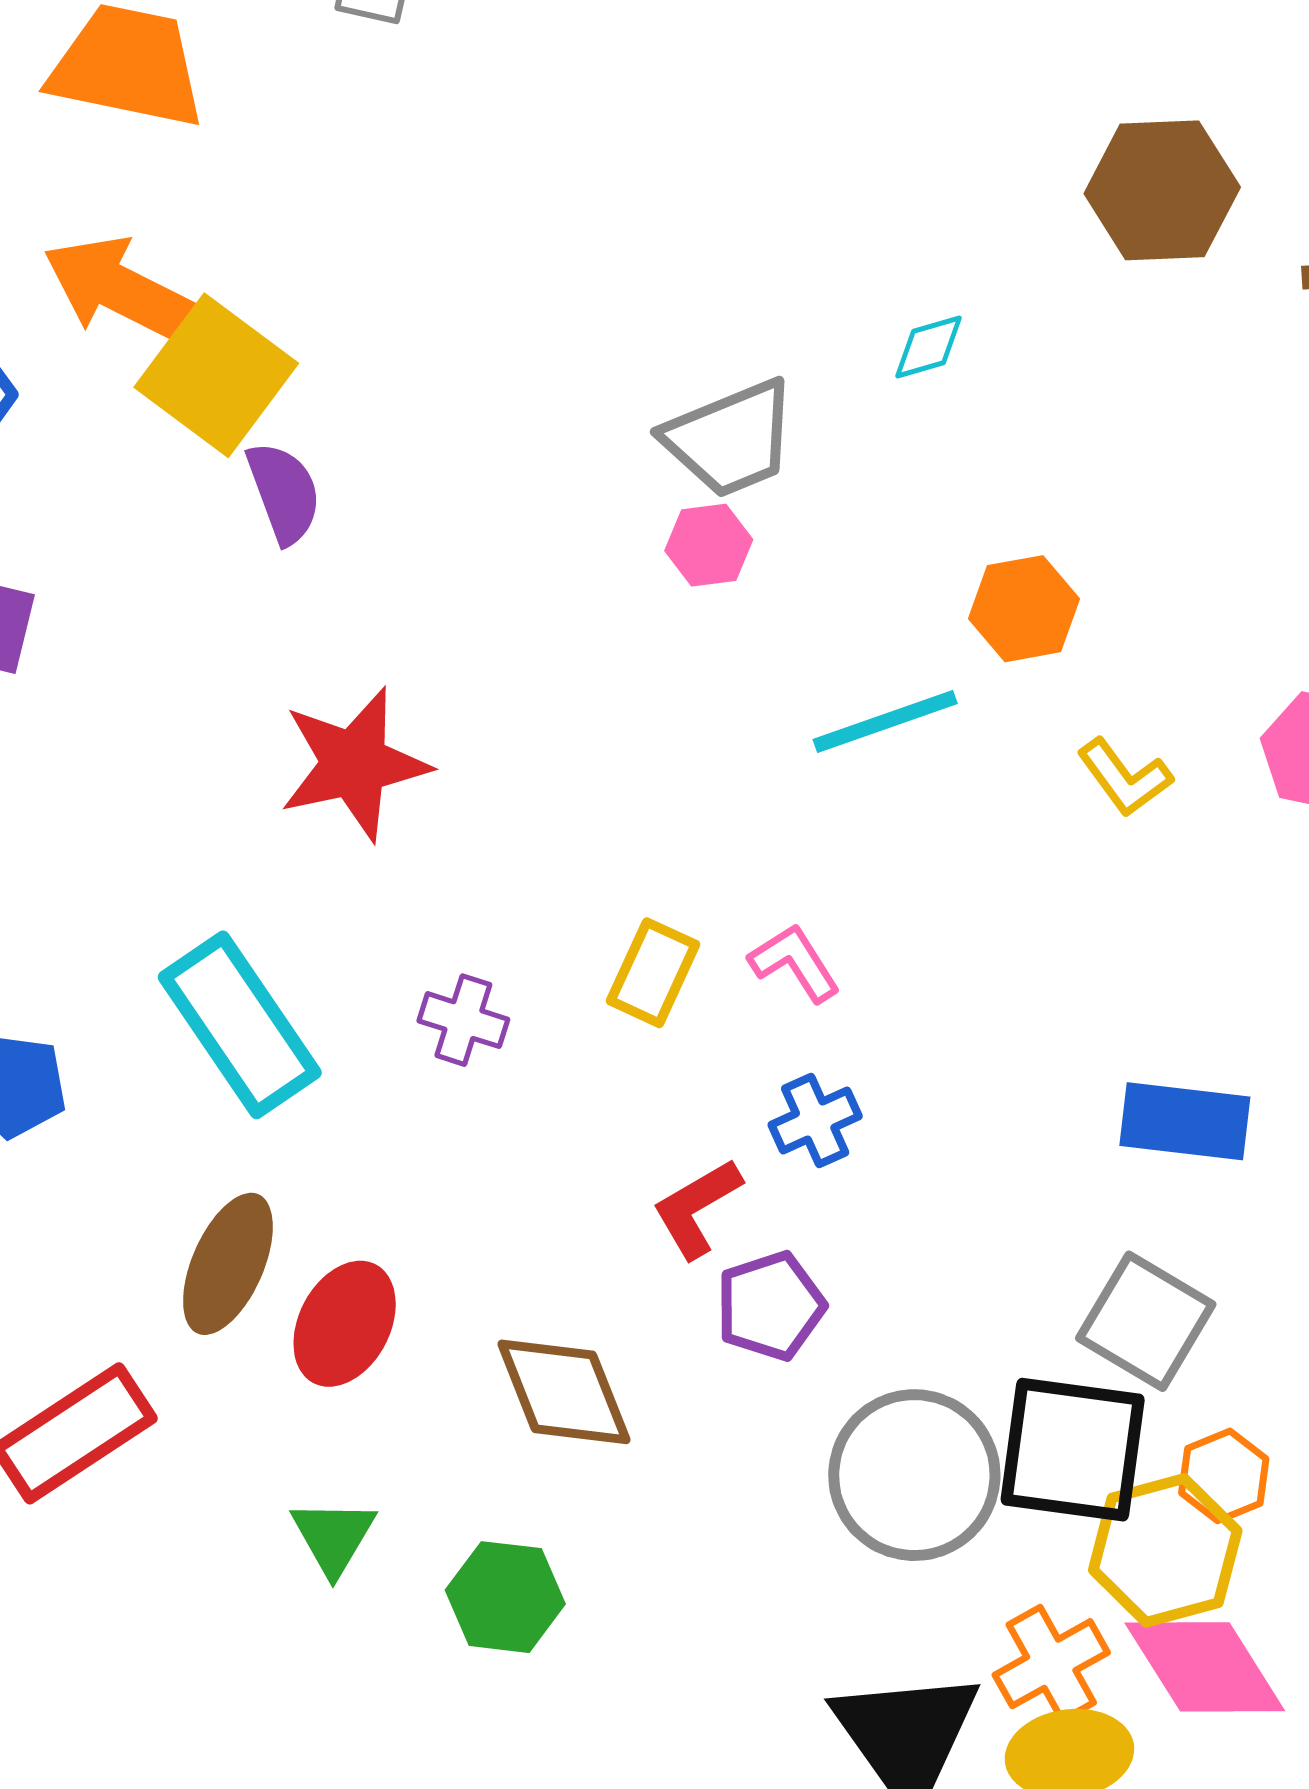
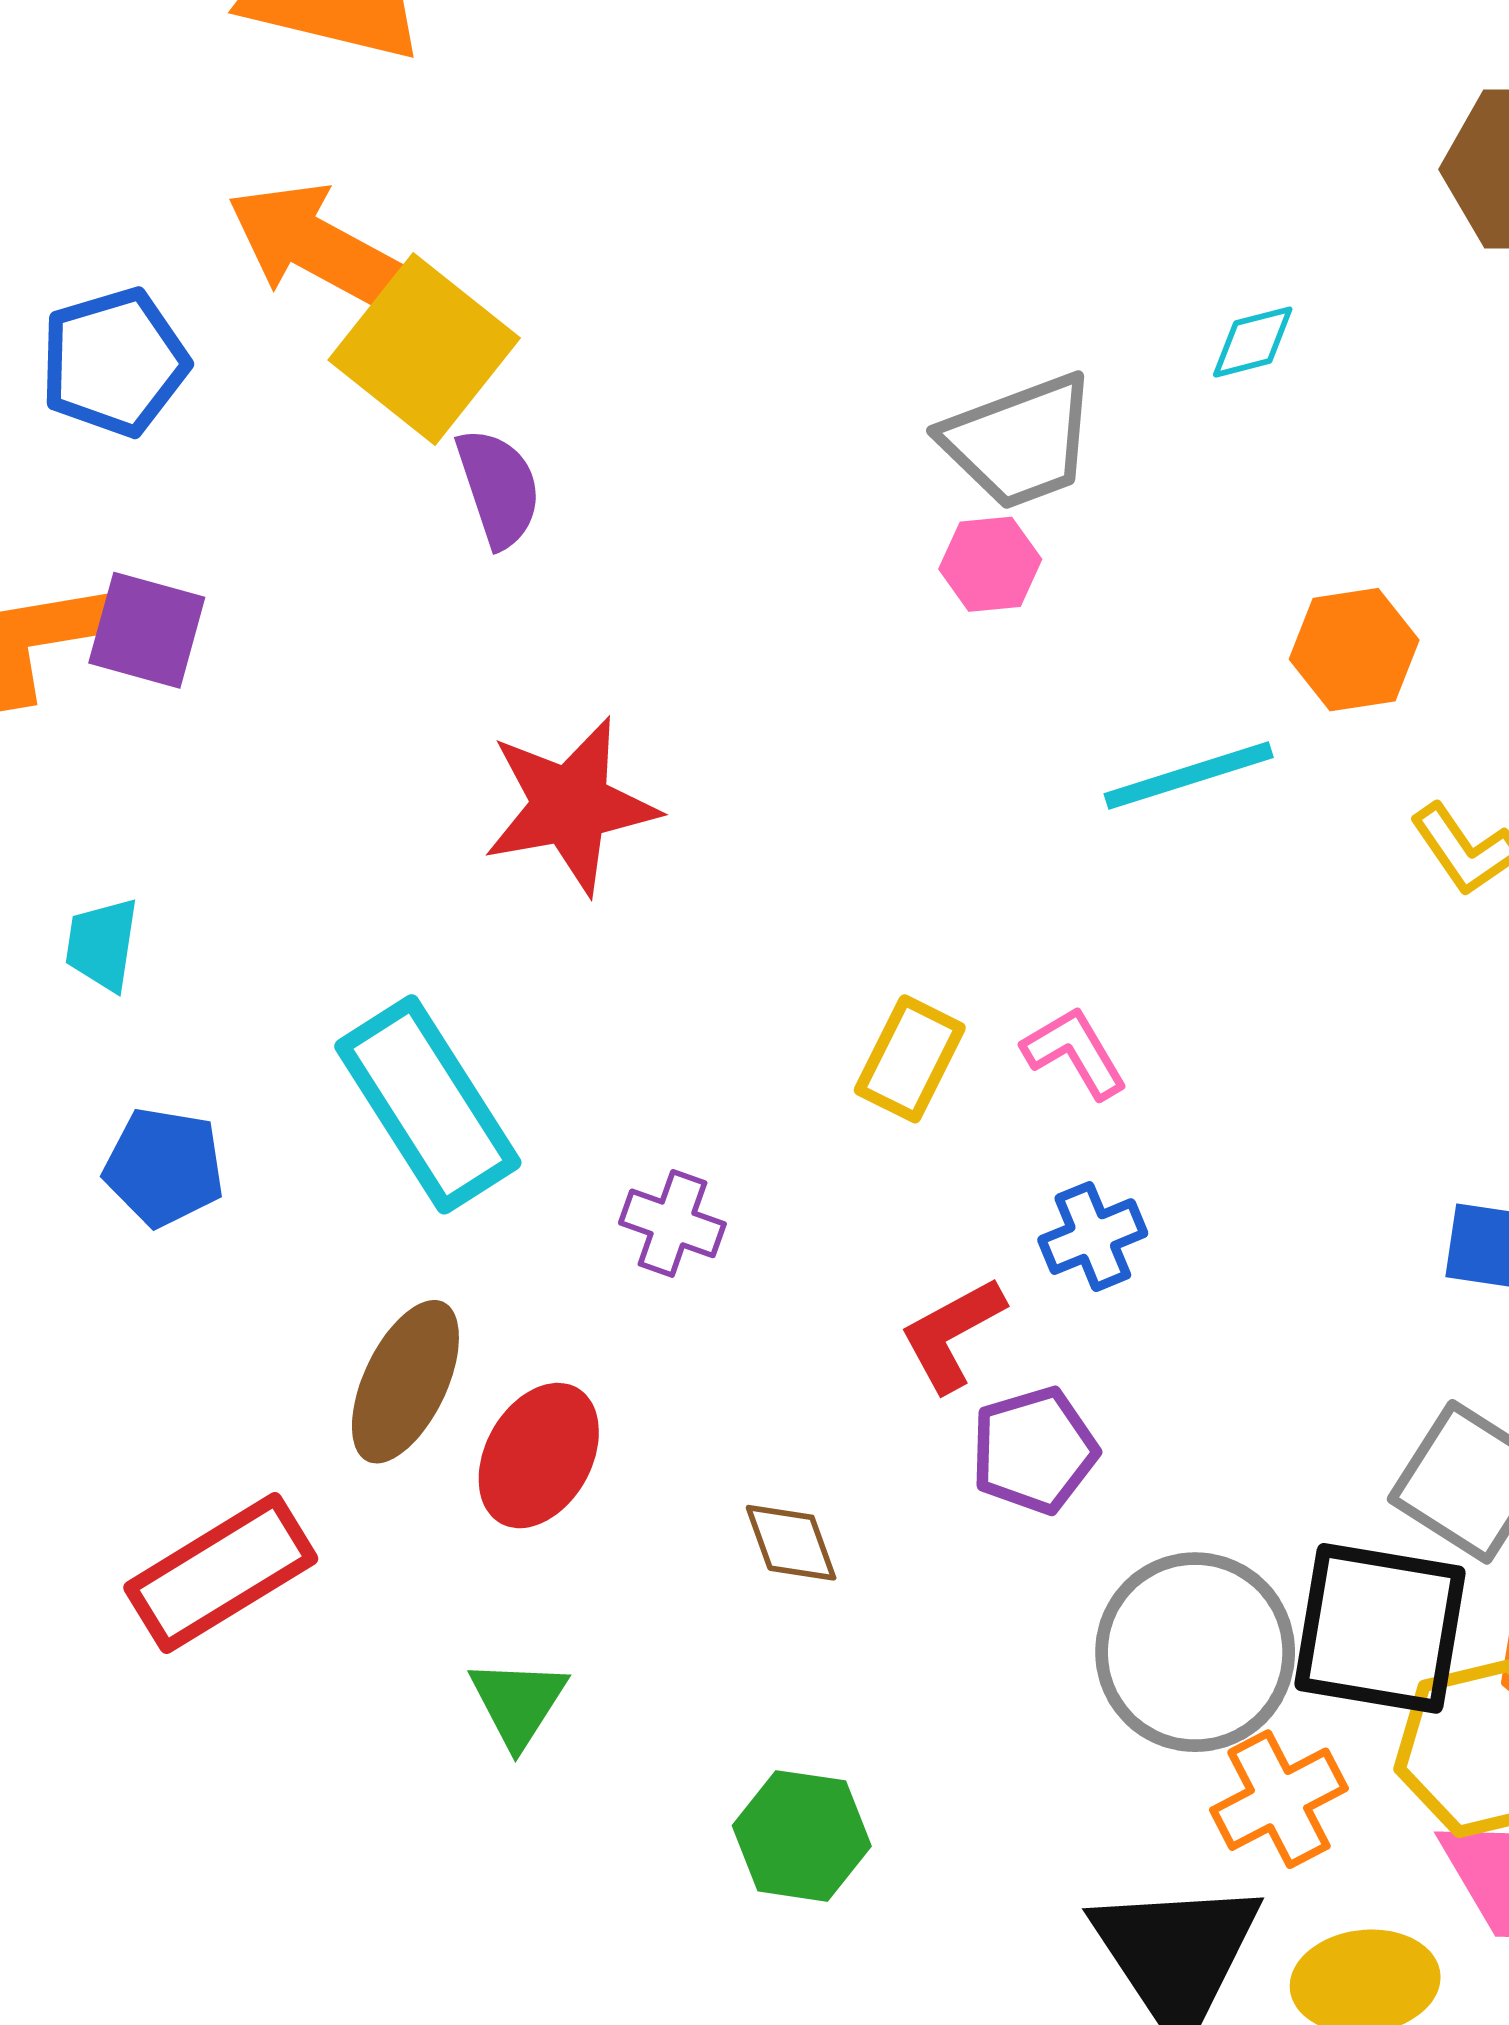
purple cross: (463, 1020) -> (672, 1223), moved
brown diamond: (564, 1392) -> (791, 1543), size x0.6
green hexagon: (505, 1597) -> (802, 1836), moved
orange cross: (1051, 1664) -> (1279, 1799), moved

